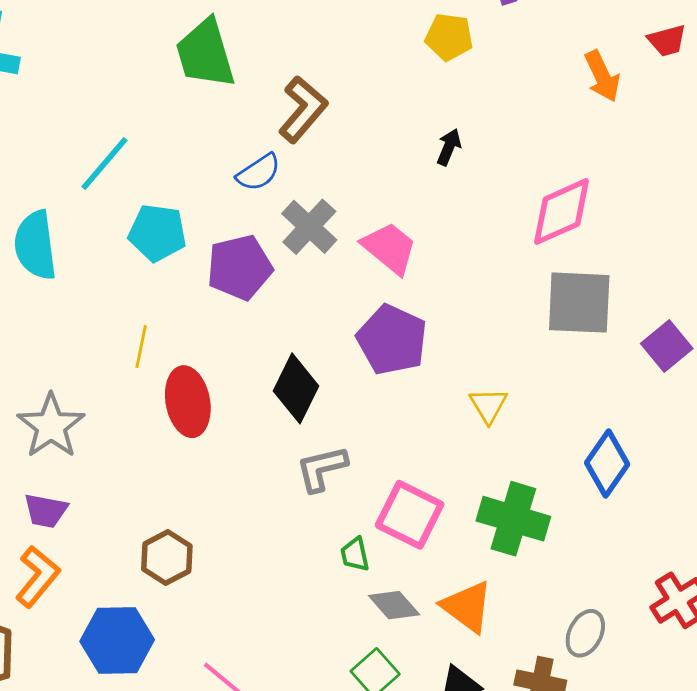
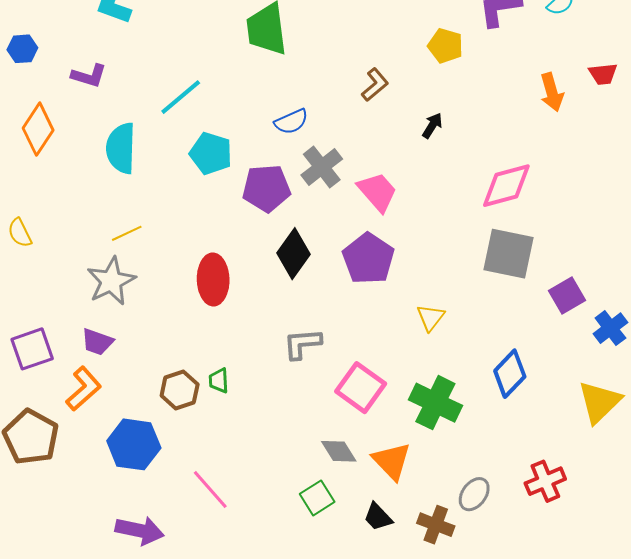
brown L-shape: (303, 109) -> (375, 85), moved, size x0.7
yellow line: (141, 347) -> (127, 233), moved, turned 44
black diamond: (296, 388) -> (293, 254), moved
green trapezoid: (355, 554) -> (219, 381), moved

